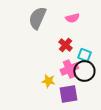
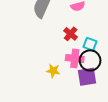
pink cross: (69, 69) -> (75, 58), turned 30
purple square: (68, 94) -> (87, 77), moved

